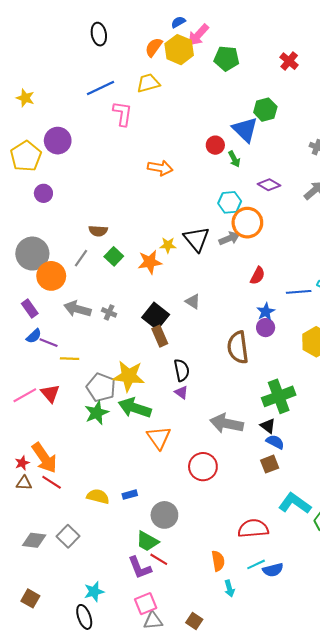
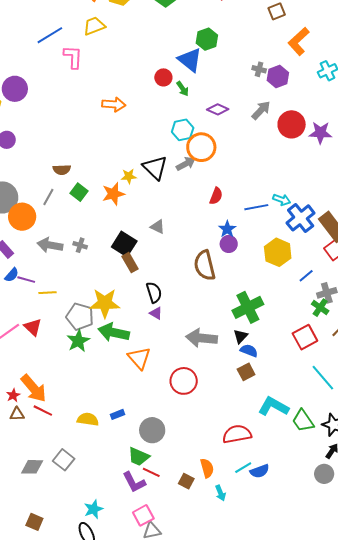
black triangle: (268, 426) -> (241, 336), turned 42
brown square: (194, 621) -> (186, 481), moved

